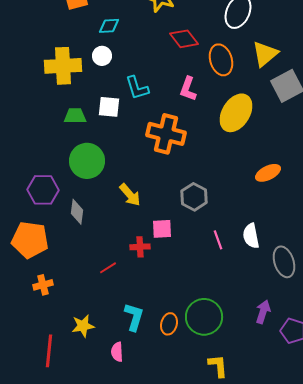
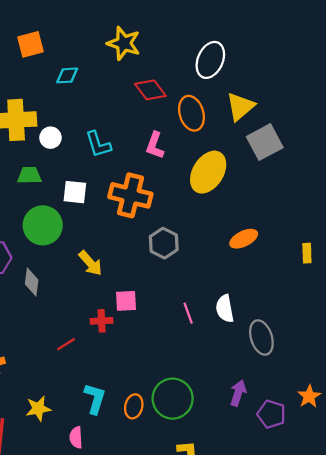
white circle: (102, 56) -> (50, 138), moved
white square: (109, 107) -> (75, 192), moved
gray hexagon: (194, 197) -> (164, 243), moved

